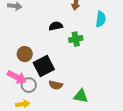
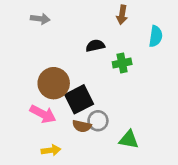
brown circle: (25, 54) -> (54, 83), size x1.5
gray circle: (29, 85) -> (98, 121), moved
brown semicircle: (56, 85) -> (82, 126), moved

